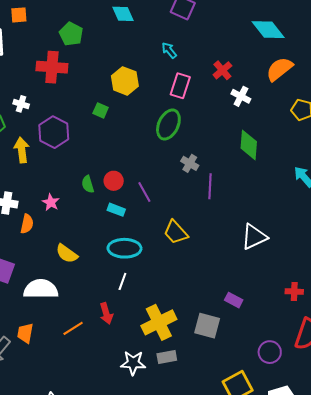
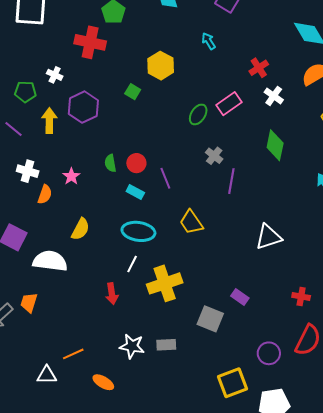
pink rectangle: (180, 86) -> (229, 104), moved, turned 30
green ellipse: (168, 125) -> (198, 114), size x0.7
yellow semicircle: (67, 254) -> (80, 229), turned -105
yellow cross: (159, 322) -> (165, 283), moved
orange line: (73, 328) -> (73, 354), moved

